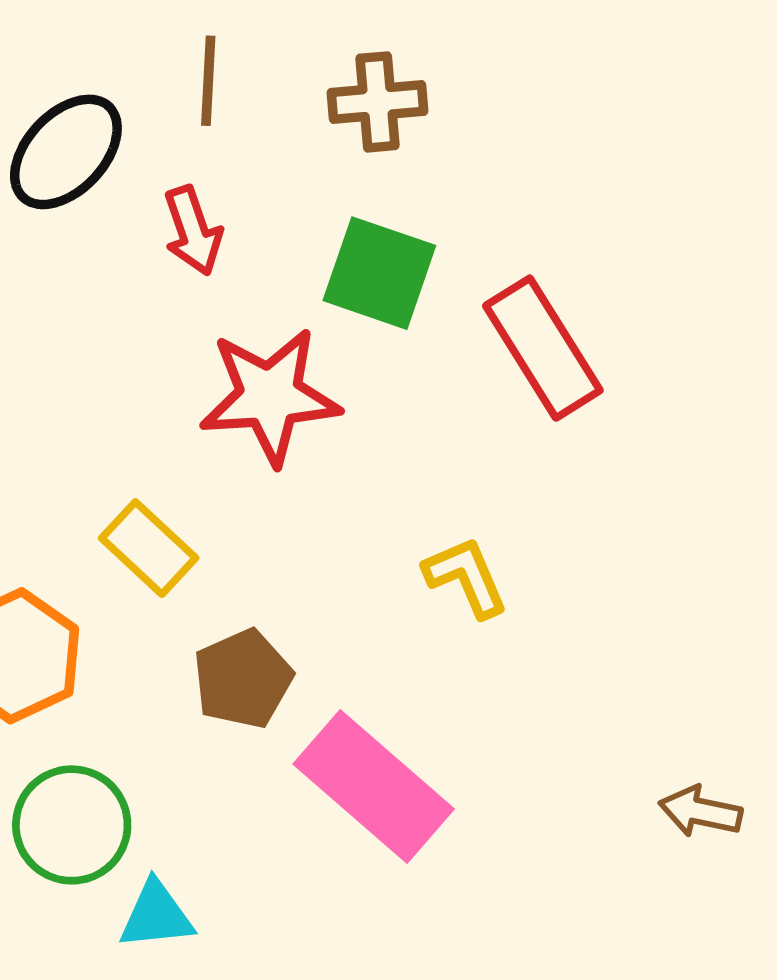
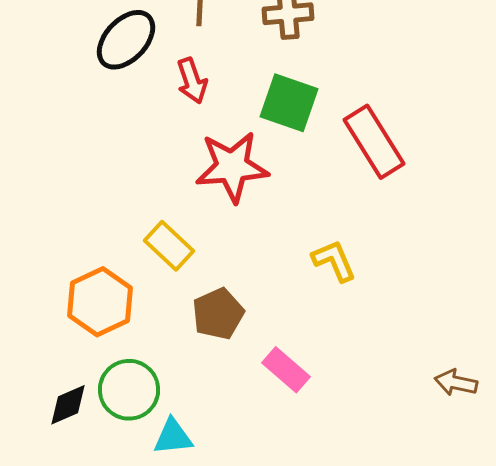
pink rectangle: (374, 787) -> (286, 370), size x0.6

